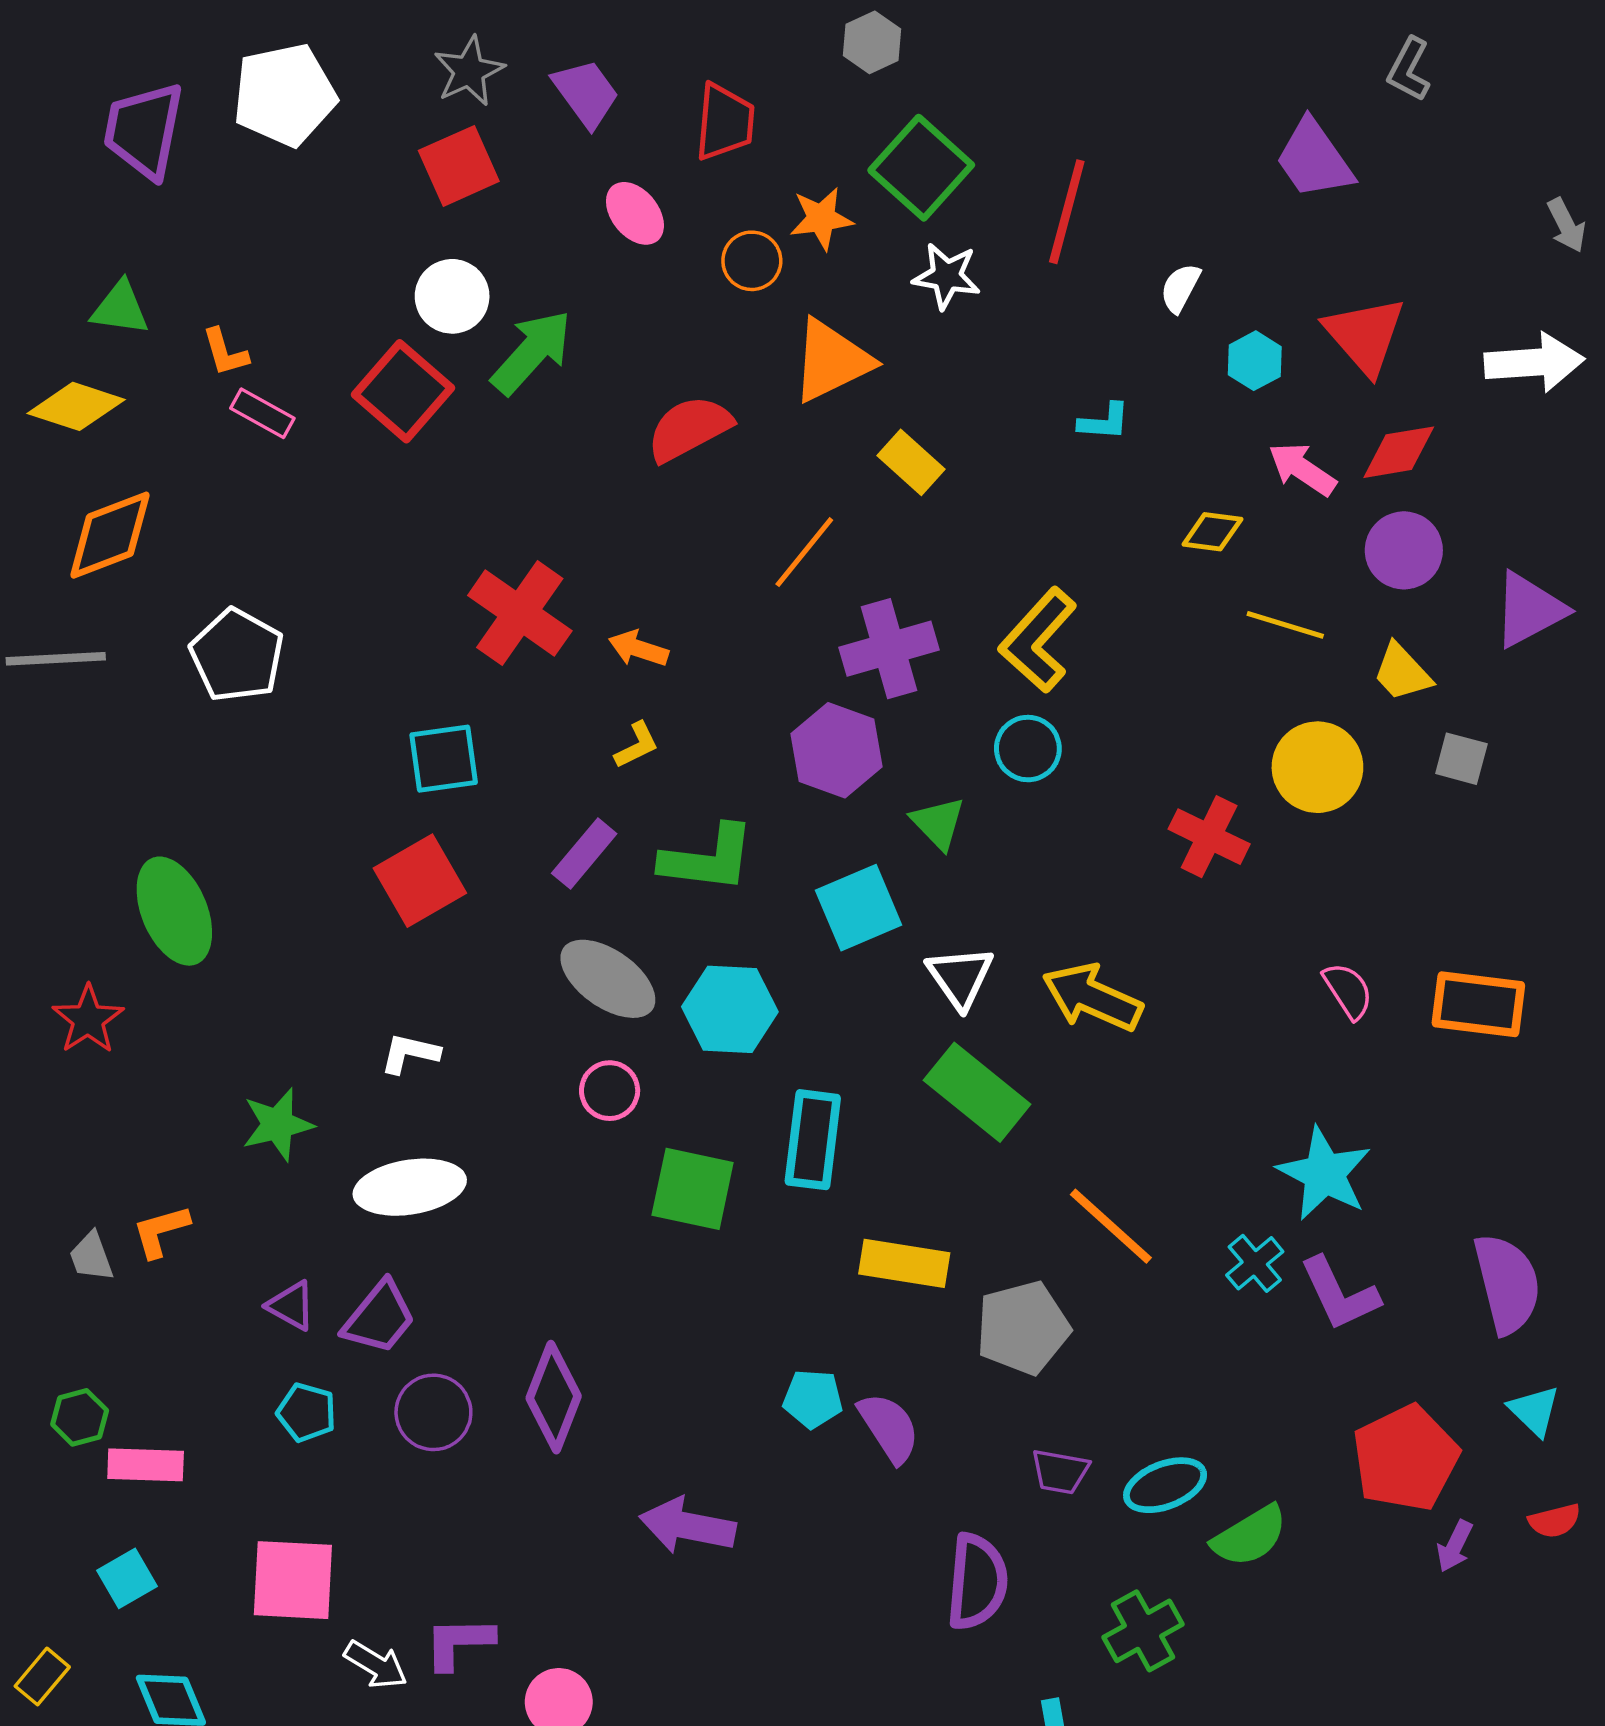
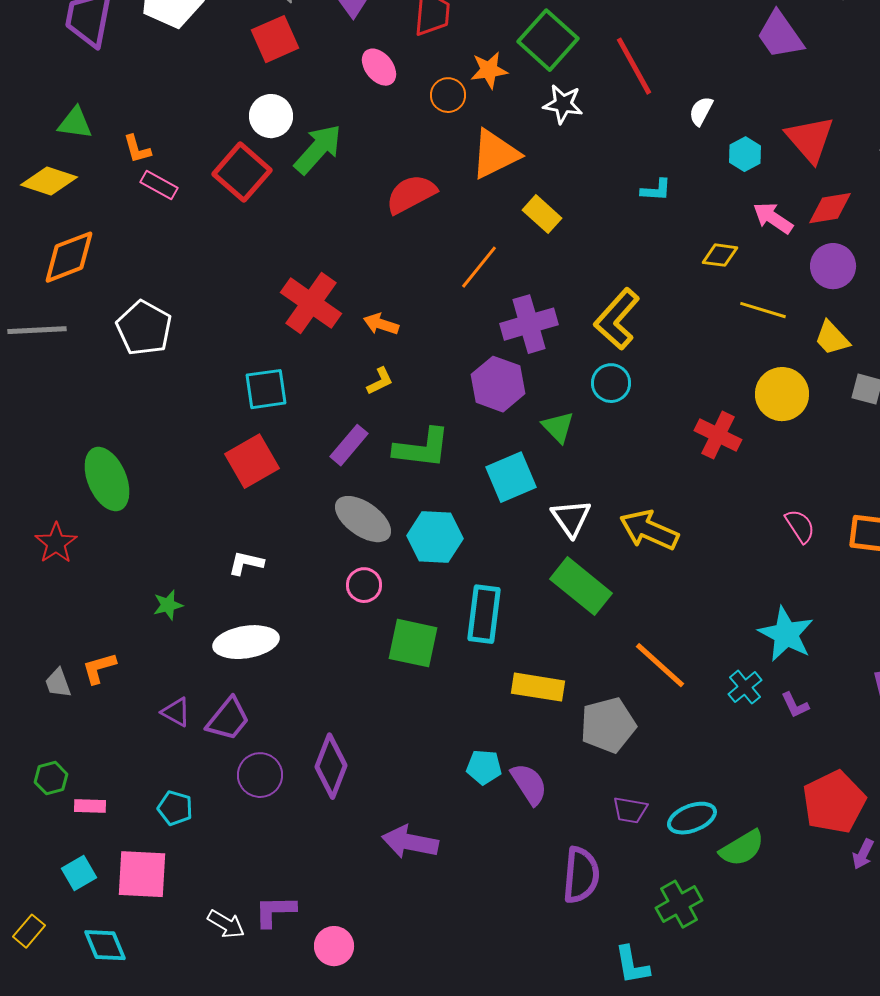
red line: (1067, 212) -> (634, 66), turned -44
green star: (278, 1124) -> (168, 605), size x0.7
purple L-shape: (1339, 1294) -> (795, 705), size x0.6
cyan pentagon: (306, 1412) -> (175, 808), moved
pink rectangle: (146, 1465) -> (90, 806), size x0.7
pink square: (293, 1580) -> (142, 874), moved

